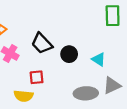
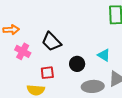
black circle: (69, 54) -> (77, 64), moved

